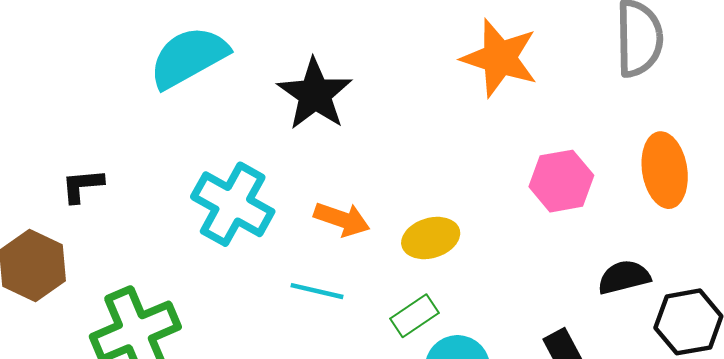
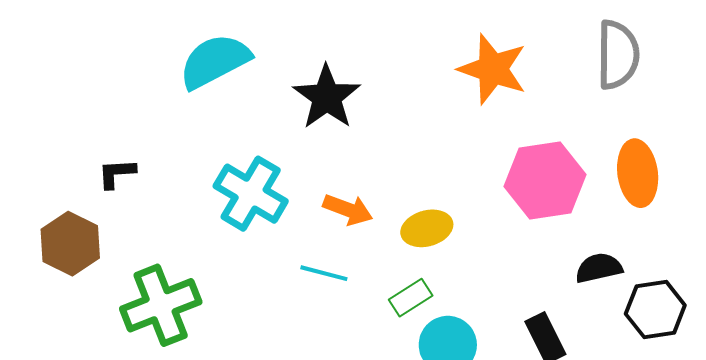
pink hexagon: (561, 181) -> (545, 181), size x1.4

